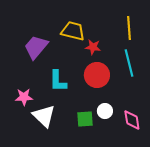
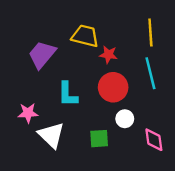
white circle: (105, 111) -> (125, 119), moved

